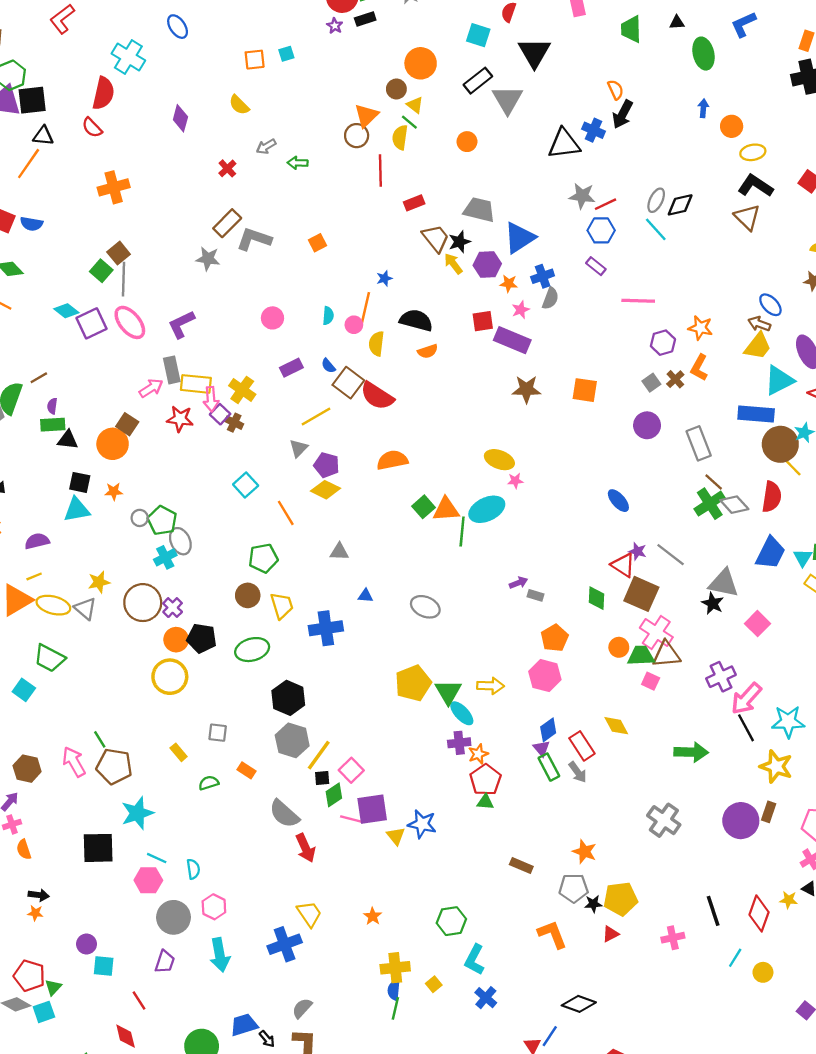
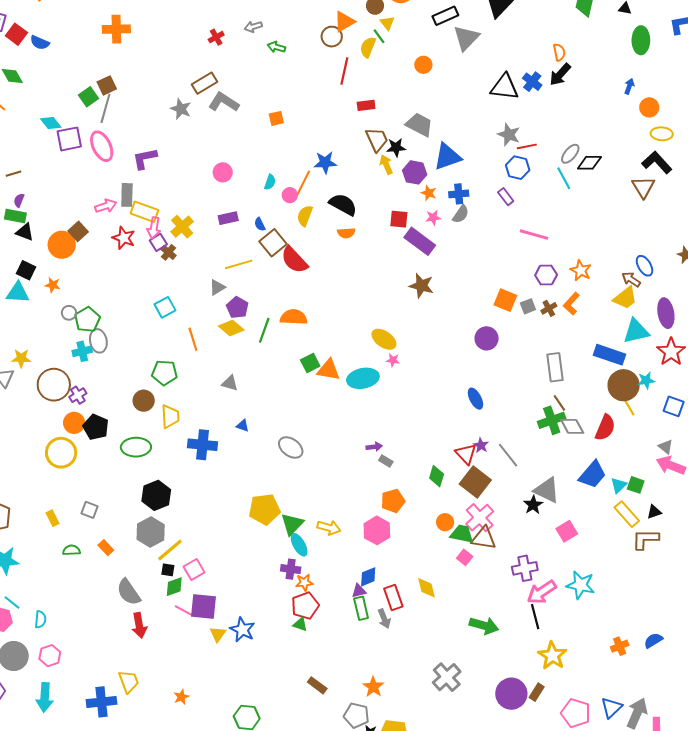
blue star: (384, 278) -> (325, 163), size x1.6
orange square: (585, 390) -> (505, 300), moved
purple circle: (647, 425) -> (487, 338), moved
green line: (462, 532) -> (264, 330), moved
cyan star: (788, 722) -> (580, 585), moved
purple triangle: (542, 748) -> (359, 591), turned 42

